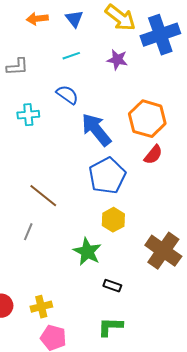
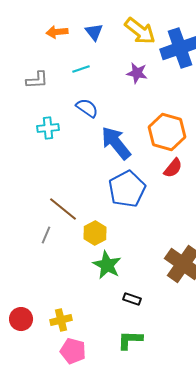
cyan line: (71, 56) -> (81, 69), moved
yellow hexagon: (113, 220) -> (95, 233), moved
gray line: (28, 232) -> (46, 235), moved

